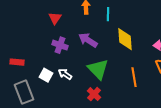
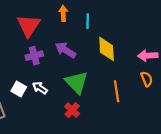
red triangle: (55, 18) -> (29, 26), size x1.6
purple cross: (60, 45) -> (34, 56), turned -35

